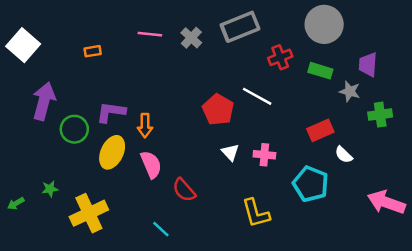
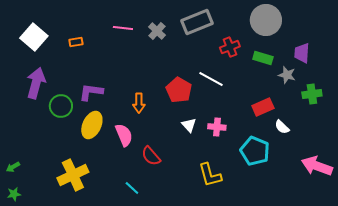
white square: (23, 45) -> (34, 37), moved
orange arrow: (145, 126) -> (139, 103), moved
green star: (50, 189) -> (14, 194), moved

